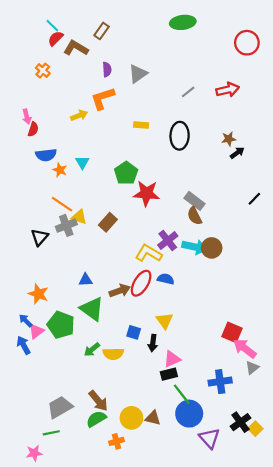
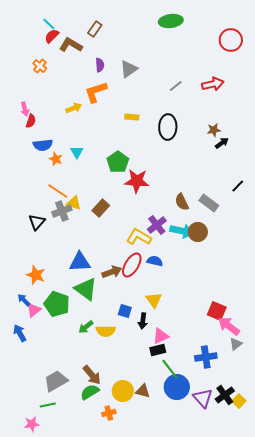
gray rectangle: (195, 201) -> (209, 203), moved
blue triangle: (86, 280) -> (80, 262), size x1.6
blue arrow: (24, 345) -> (20, 333), moved
purple triangle: (209, 438) -> (203, 398), moved

